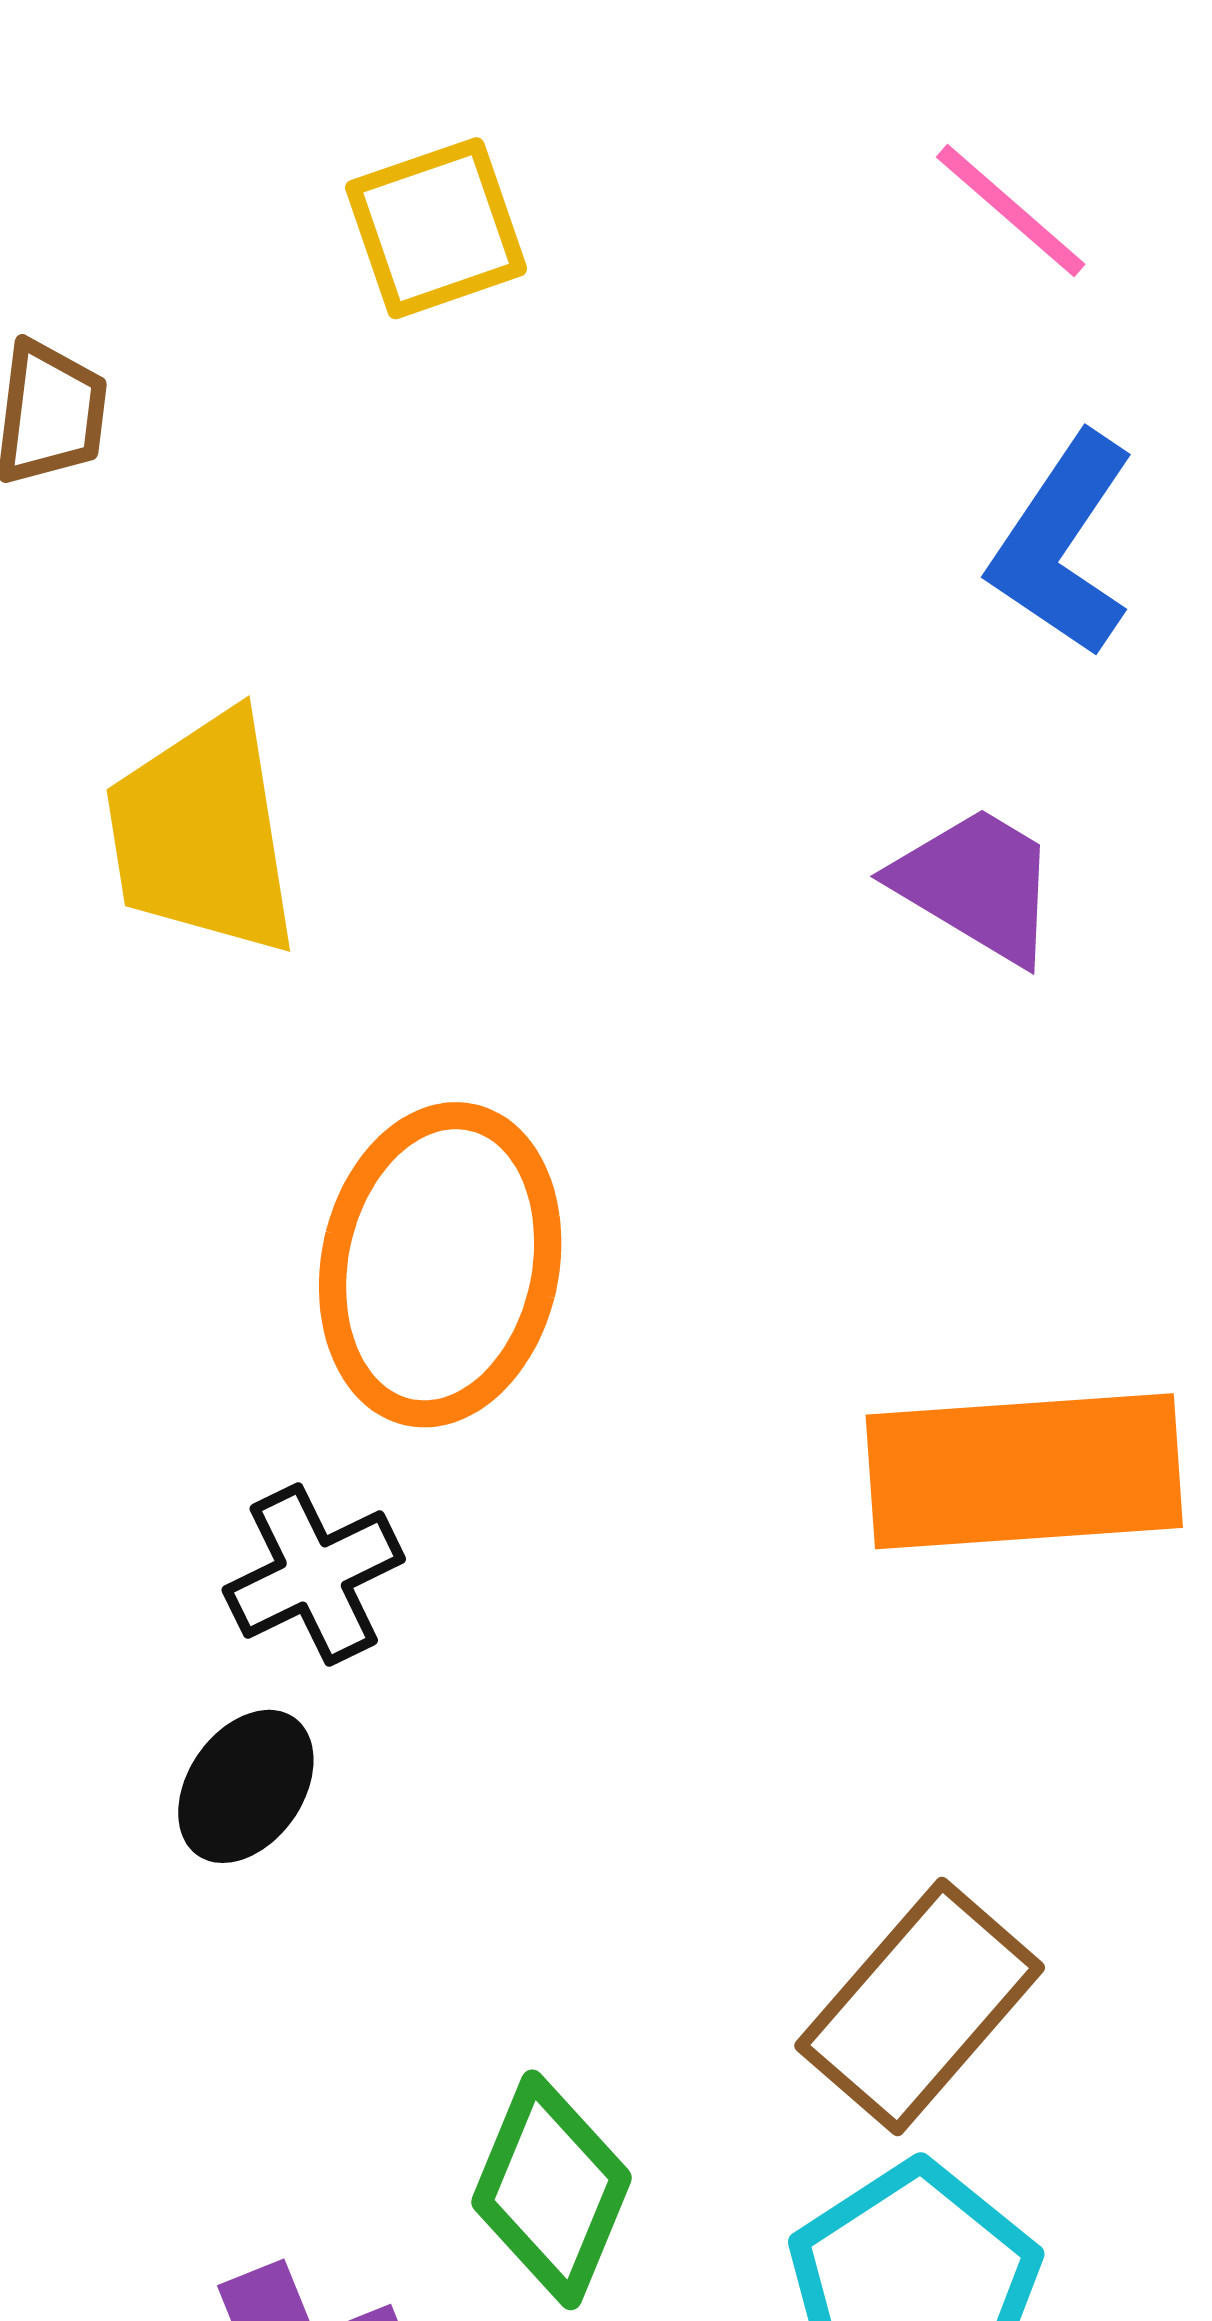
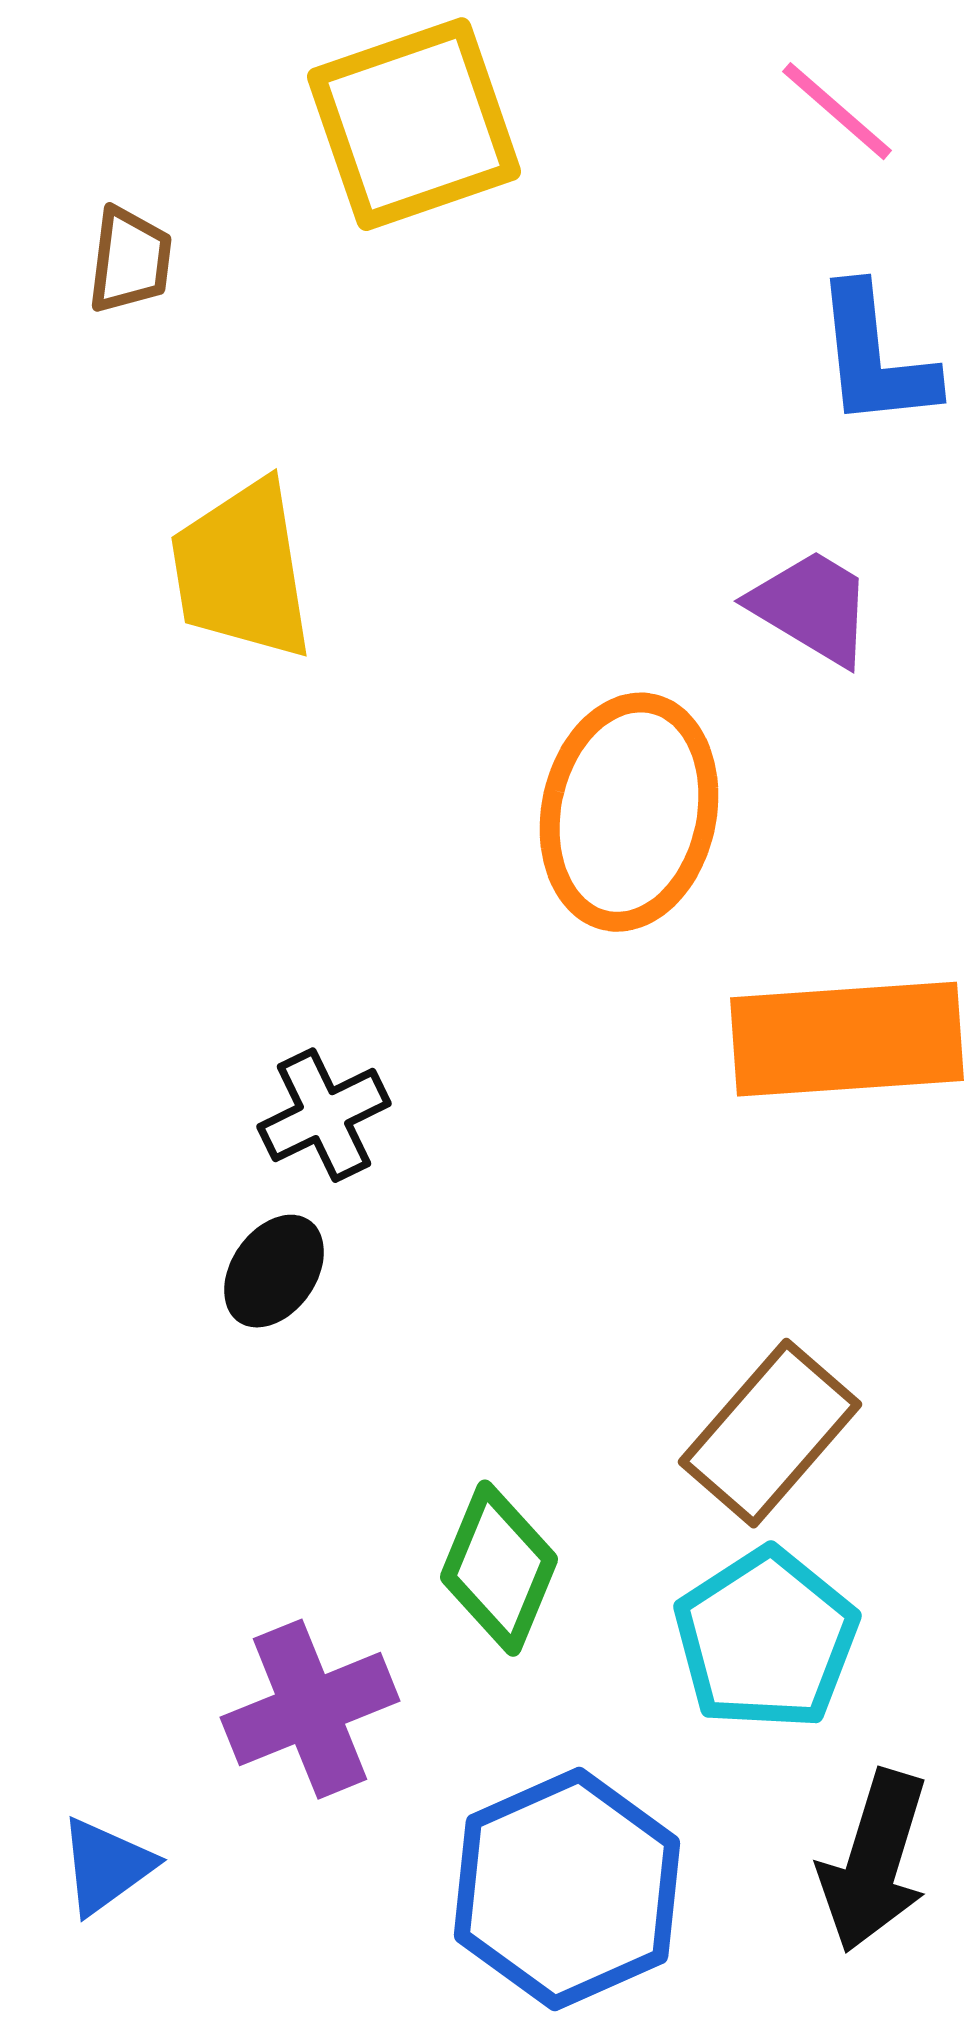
yellow square: (436, 228) -> (414, 124), size x1.6
blue L-shape: (1062, 545) -> (875, 357), turned -40
orange ellipse: (440, 1265) -> (629, 812), moved

